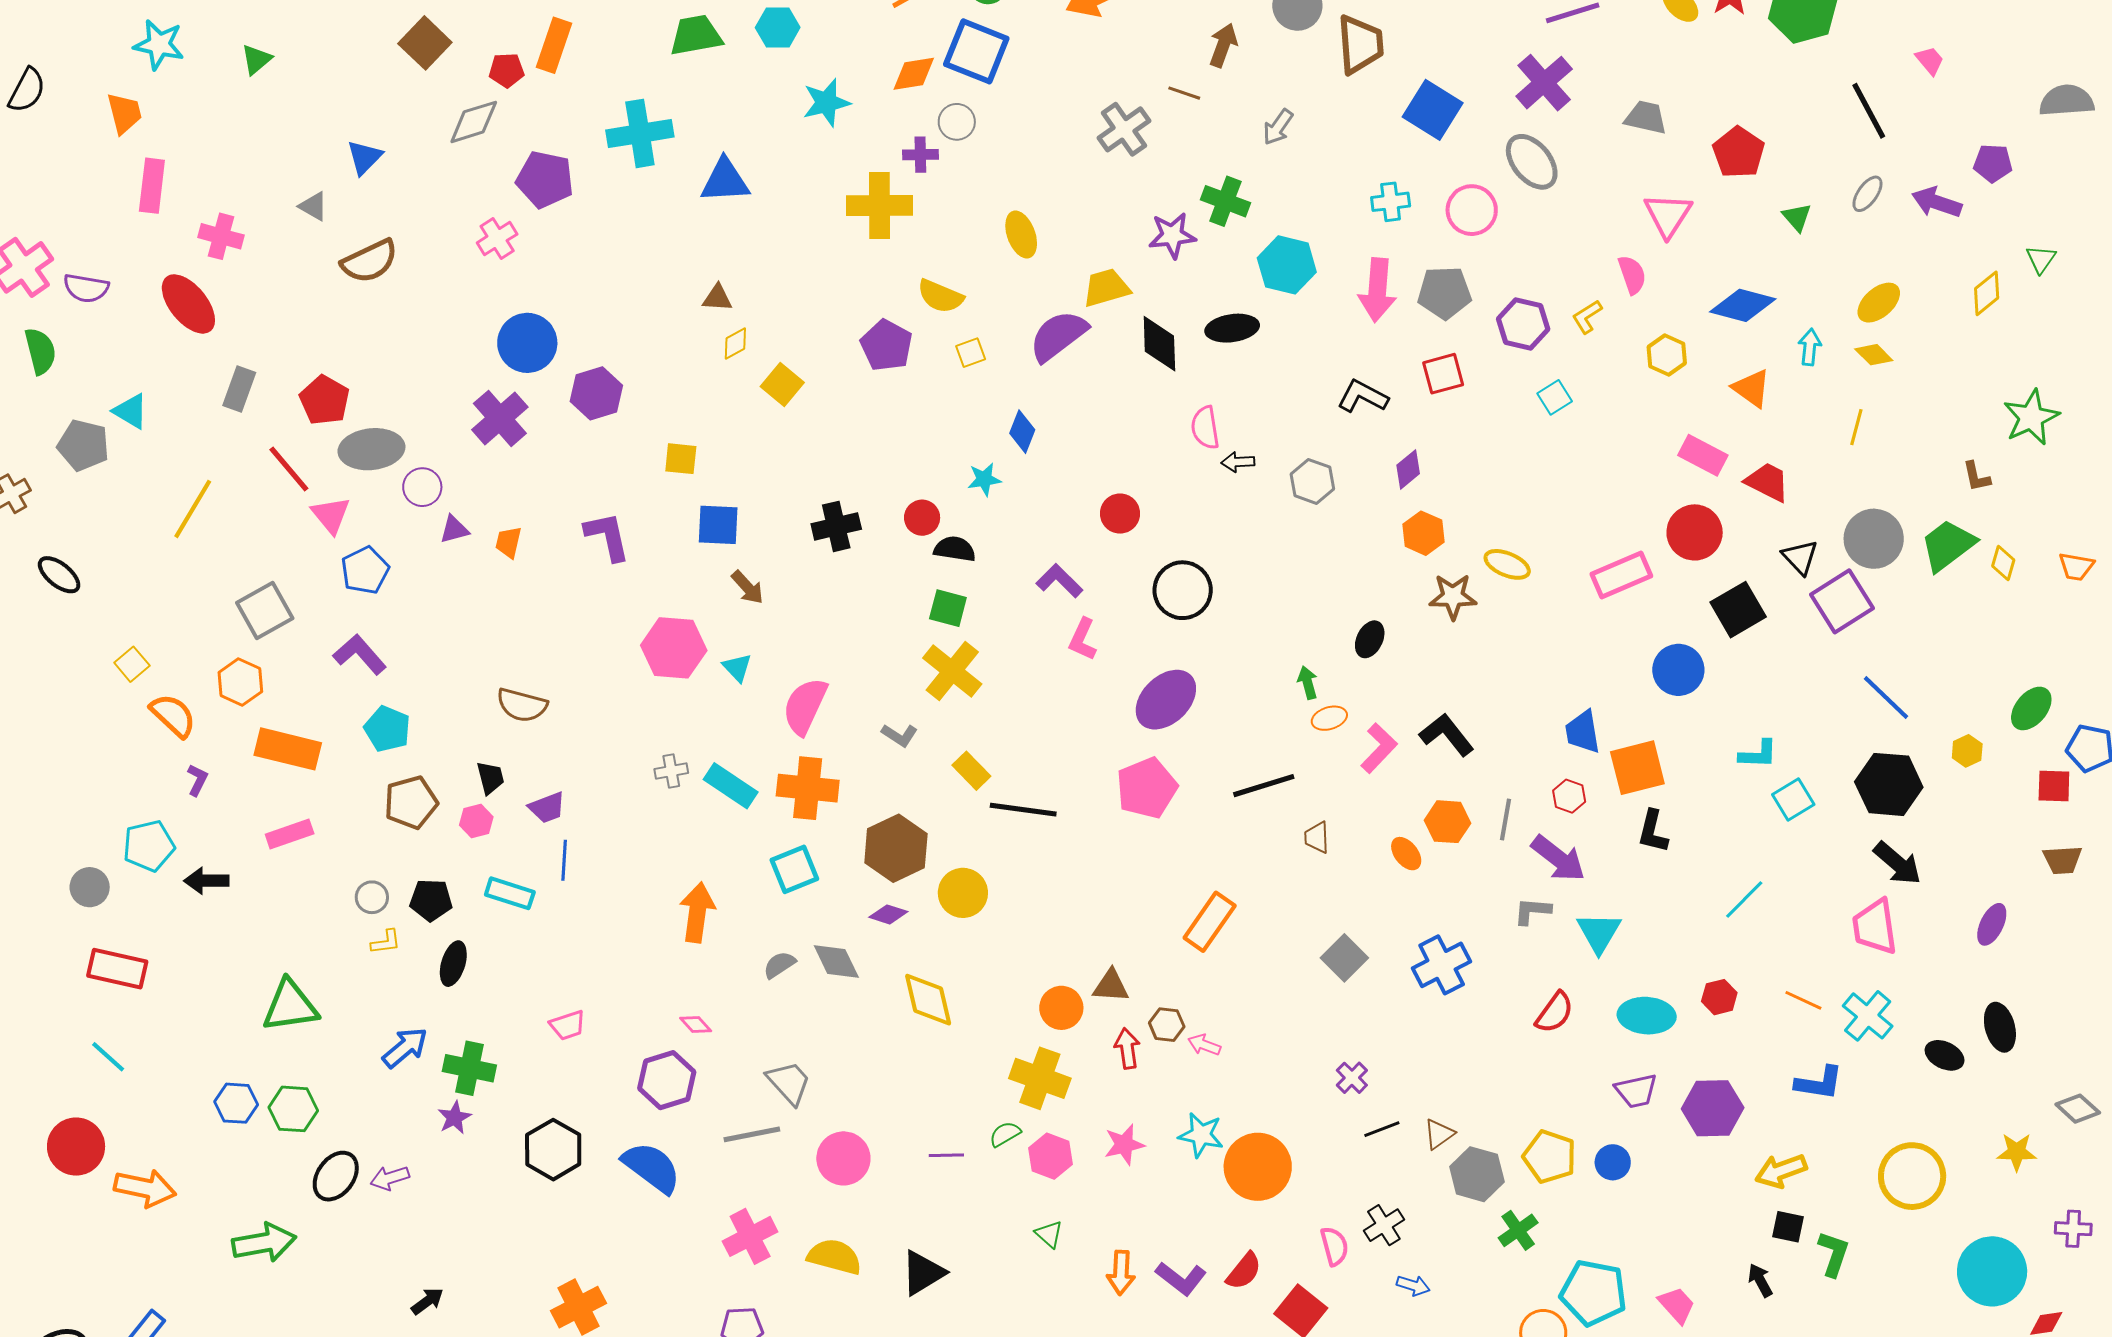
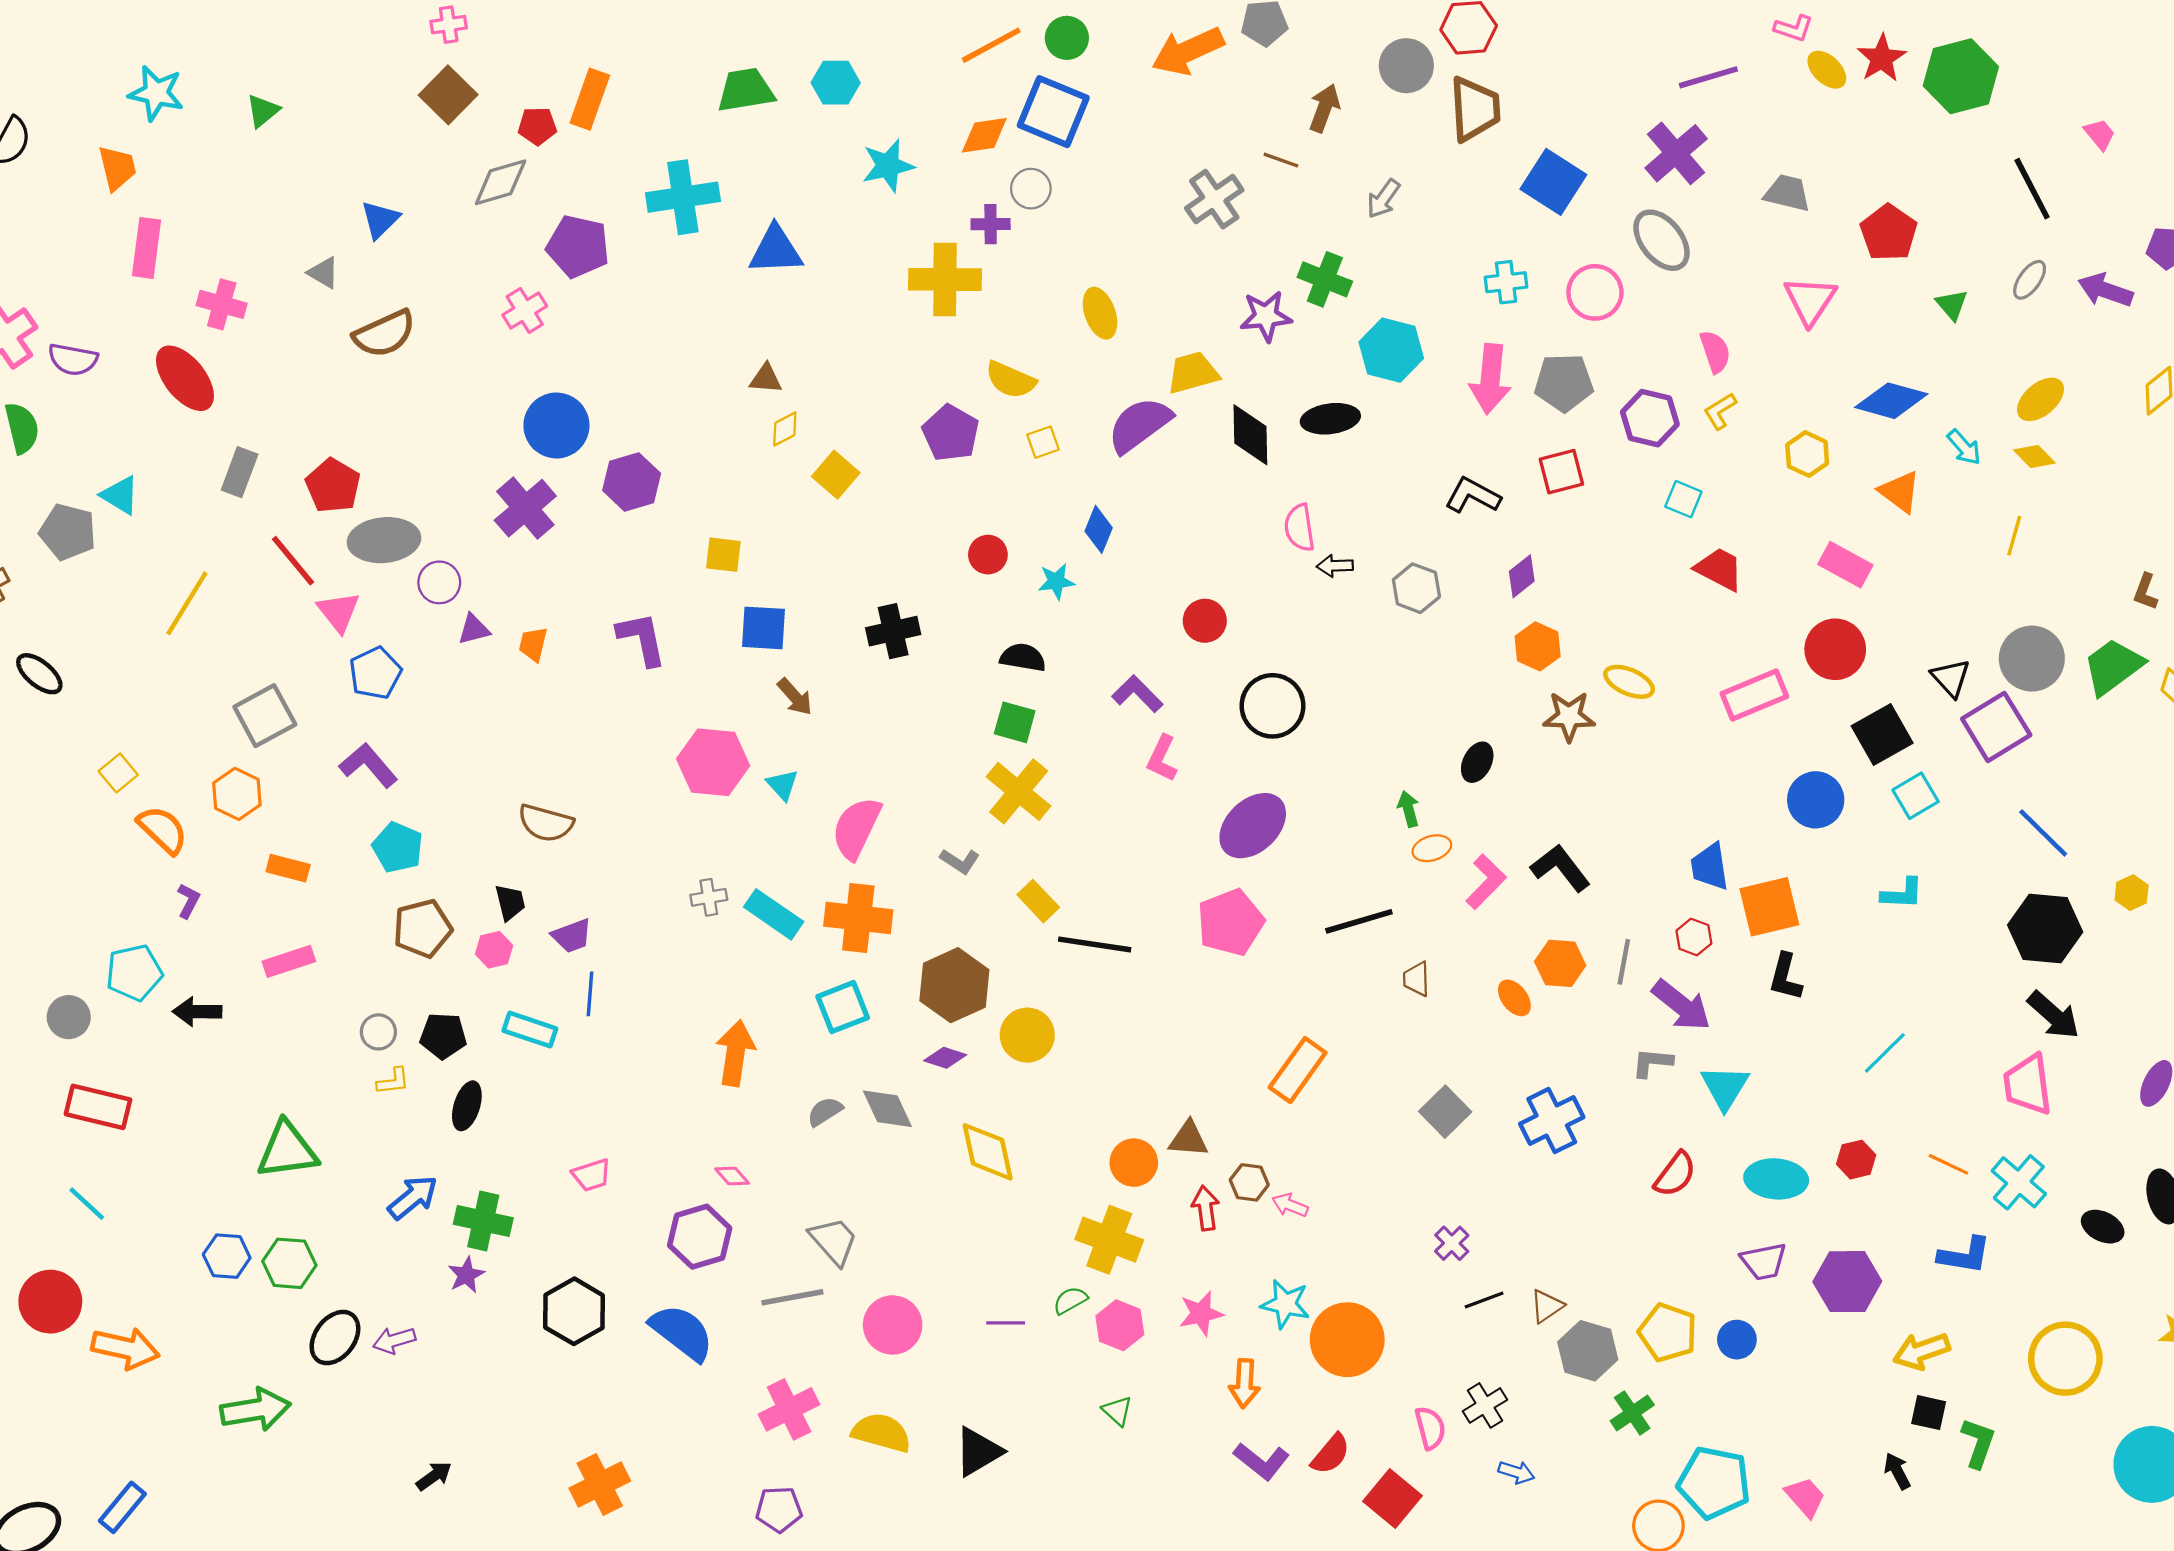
pink semicircle: (1632, 275) -> (1715, 352), moved
cyan arrow: (1810, 347) -> (1964, 447), turned 132
cyan square: (1555, 397) -> (1683, 499), turned -36
brown L-shape: (1976, 477) -> (2145, 592), turned 32
red trapezoid: (1767, 482) -> (1719, 569), moved
red circle: (922, 518) -> (988, 555), moved
orange rectangle: (288, 749) -> (288, 868), size x0.6
cyan square: (1793, 799) -> (1916, 796), moved
orange arrow: (1121, 1273) -> (1244, 1383), moved

